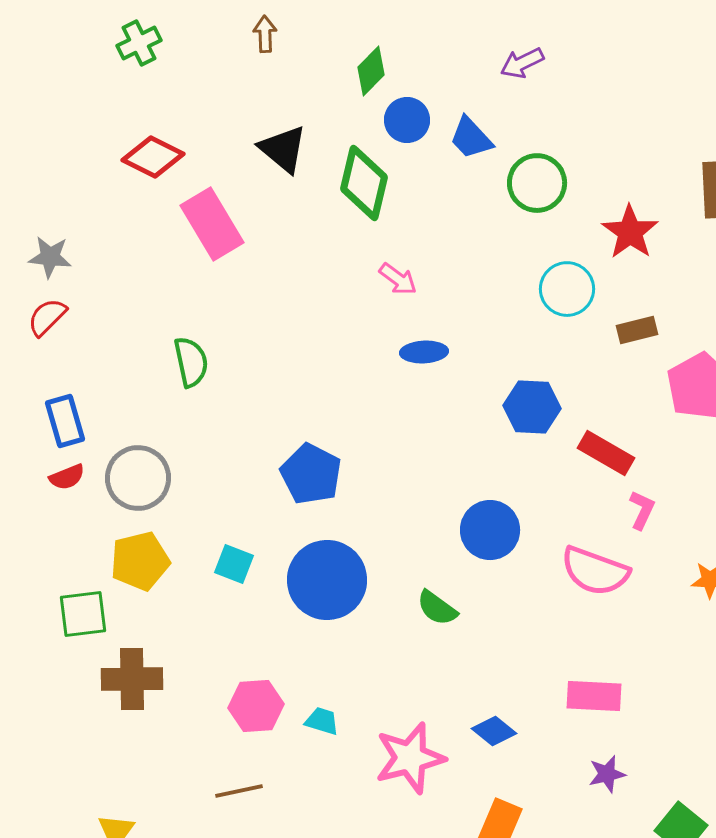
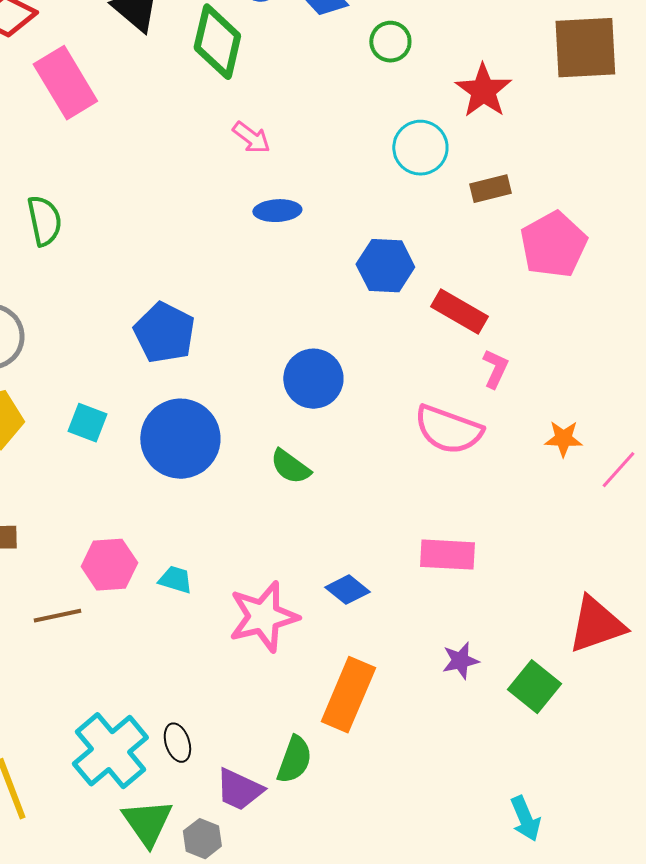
green circle: (537, 183) -> (390, 42), size x0.7
blue circle: (490, 530) -> (313, 379), moved
purple star: (607, 774) -> (460, 661), moved
brown line: (239, 791) -> (57, 616), moved

